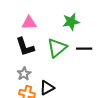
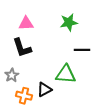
green triangle: (57, 48) -> (66, 74), moved, turned 45
gray star: (24, 74) -> (12, 75), moved

